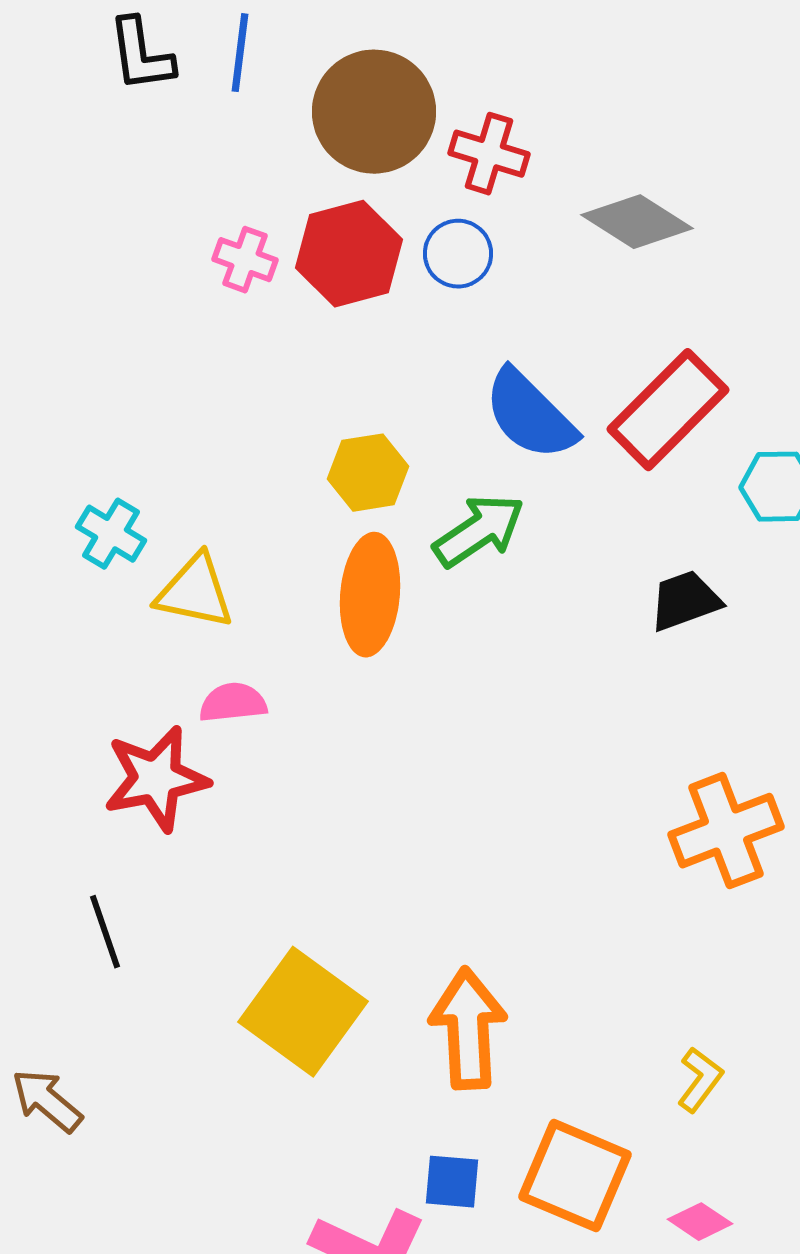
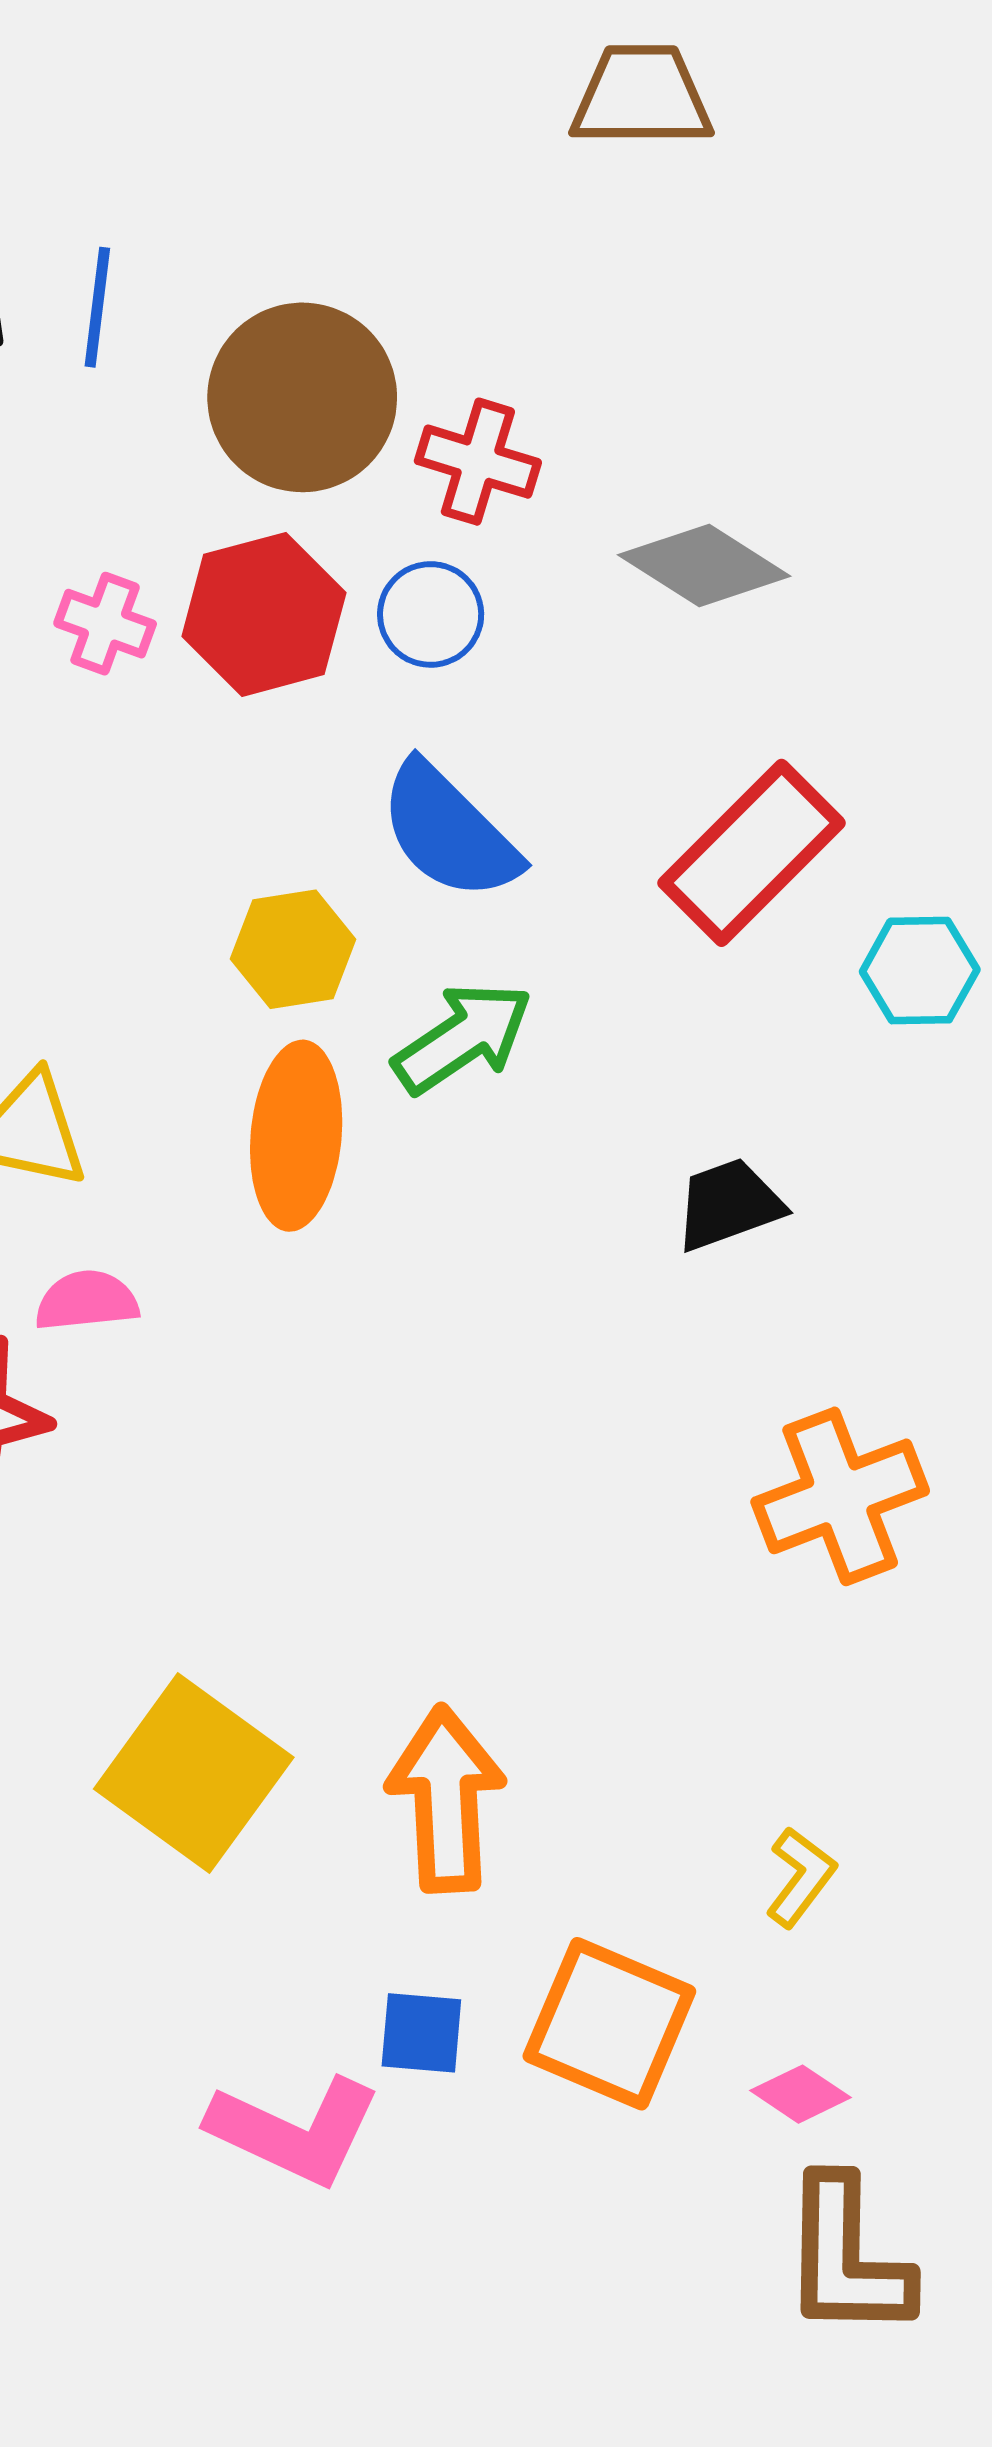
blue semicircle: (530, 415) -> (449, 832), moved
black trapezoid: (685, 601) -> (729, 1204), moved

